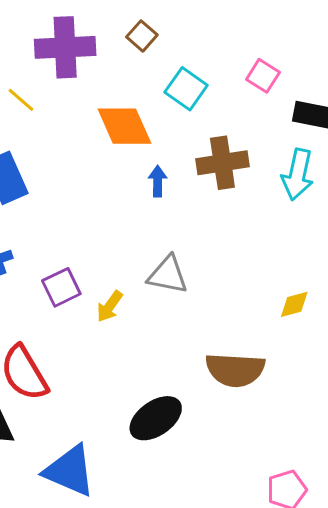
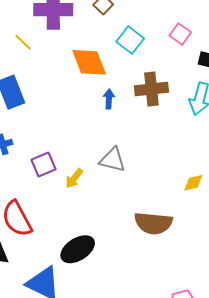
black ellipse: (156, 418) -> (78, 249), moved

